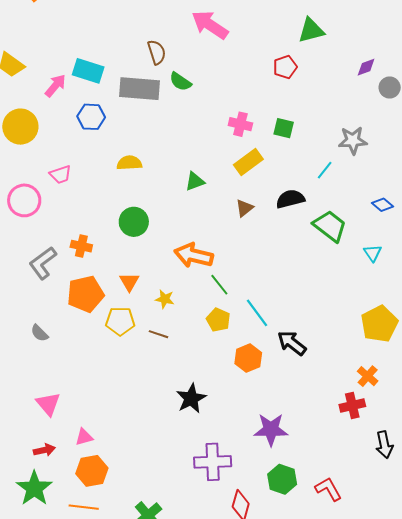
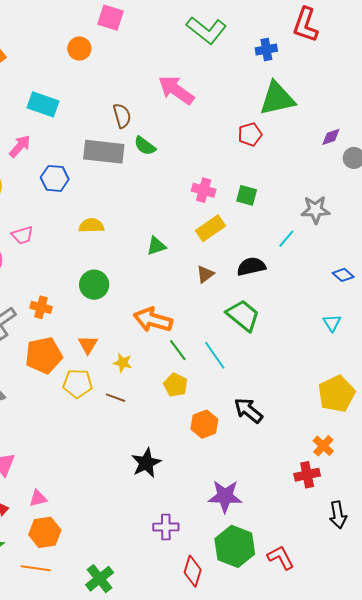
green triangle: (311, 30) -> (277, 99), size x1.4
cyan rectangle: (88, 71) -> (43, 104), moved
green trapezoid: (330, 226) -> (243, 315), moved
cyan line: (257, 313) -> (215, 355), moved
purple cross: (213, 462) -> (166, 527), size x0.7
green hexagon: (282, 479) -> (235, 546), size x1.4

